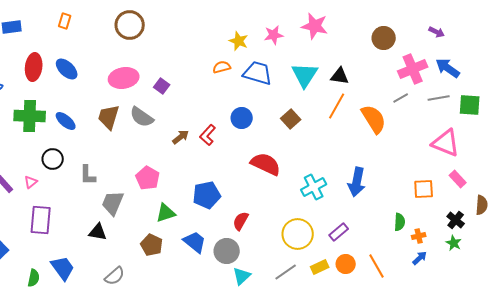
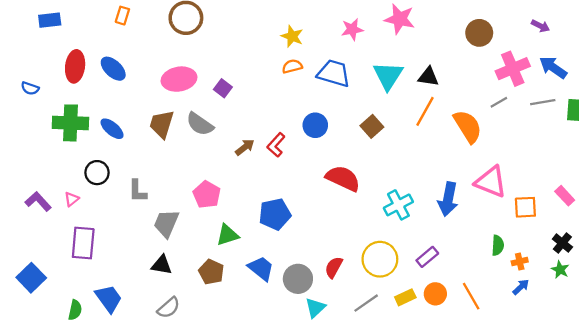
orange rectangle: (65, 21) -> (122, 16), moved
yellow star: (239, 41) -> (292, 36), moved
pink triangle: (446, 143) -> (491, 182), moved
red semicircle: (241, 221) -> (334, 267), moved
black triangle: (98, 232) -> (162, 265), moved

